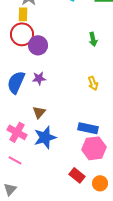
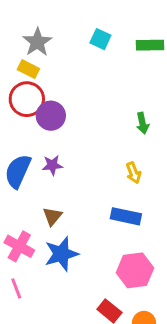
yellow rectangle: (23, 14) -> (28, 69), turned -64
green arrow: (93, 39) -> (142, 123), moved
blue rectangle: (88, 128) -> (126, 216), moved
pink line: (15, 160) -> (16, 288), turned 40

